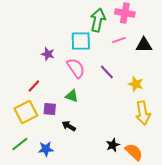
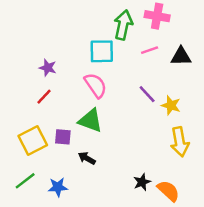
purple star: (48, 54) -> (48, 68), moved
purple line: (107, 72) -> (147, 94), moved
red line: (34, 86) -> (44, 97), moved
green triangle: (72, 96) -> (90, 120), size x1.5

